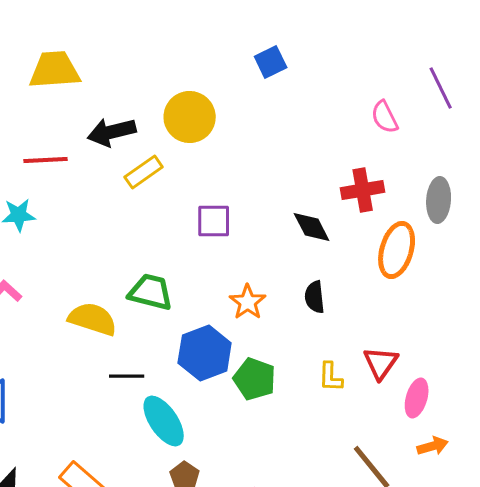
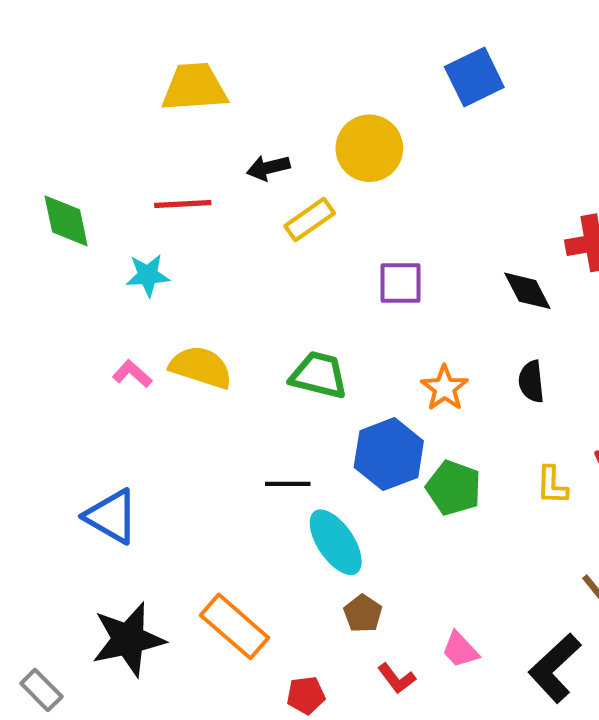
blue square: (271, 62) -> (474, 77), size x1.4
black arrow: (112, 132) -> (268, 168), size x0.7
yellow semicircle: (93, 319) -> (201, 367), moved

